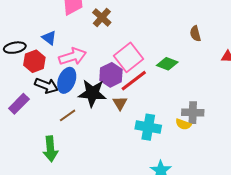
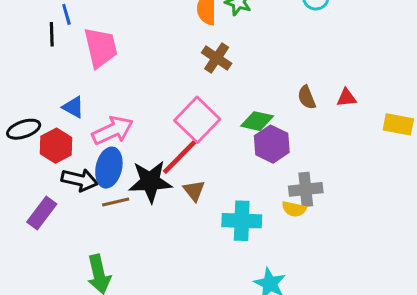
brown cross: (102, 17) -> (217, 58), moved
brown semicircle: (195, 34) -> (307, 97), moved
purple hexagon: (111, 75) -> (272, 144), moved
red line: (134, 81) -> (180, 157), moved
brown line: (68, 115) -> (116, 202), moved, turned 30

